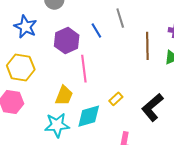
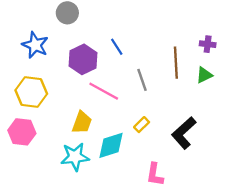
gray line: (120, 18) -> (142, 80), moved
pink line: (84, 69) -> (104, 91), turned -52

